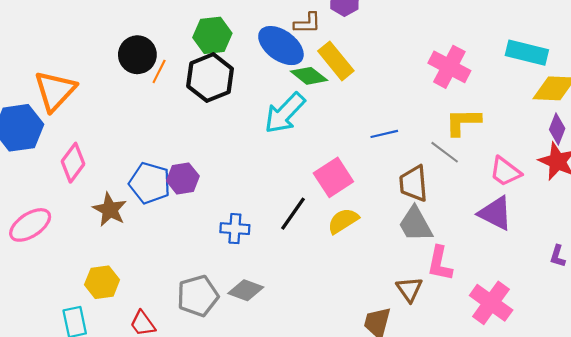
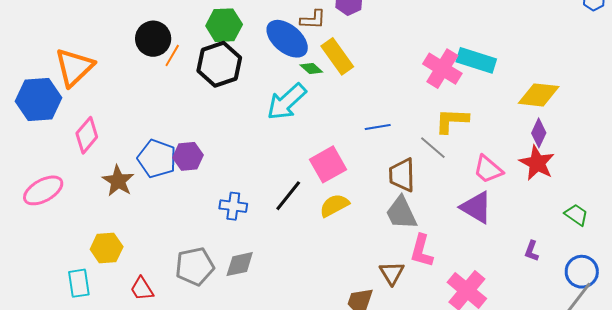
cyan rectangle: (527, 53) -> (476, 60), moved
green diamond: (309, 76) -> (311, 69), size x0.7
gray diamond: (246, 290) -> (240, 264), turned -36

